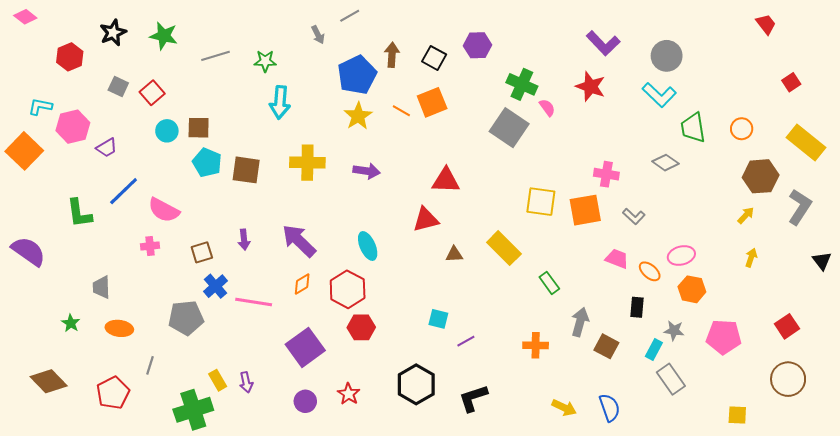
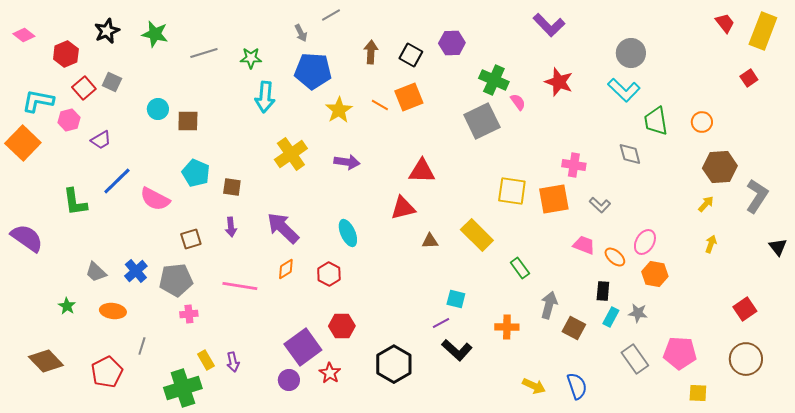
pink diamond: (25, 17) -> (24, 35), moved
purple L-shape: (603, 43) -> (549, 25), moved
blue pentagon: (357, 75) -> (313, 71), moved, turned 30
red square: (152, 93) -> (84, 88), moved
cyan L-shape: (40, 107) -> (38, 101), size x1.4
pink hexagon: (73, 127) -> (69, 120), size x0.7
gray square: (509, 128) -> (482, 121), turned 30
cyan circle: (167, 131) -> (158, 109), moved
yellow rectangle: (806, 142) -> (763, 31), moved, turned 72
cyan pentagon: (207, 163) -> (196, 173), moved
yellow cross: (307, 163) -> (291, 154), turned -36
gray diamond: (666, 163) -> (630, 154), turned 40
brown square: (246, 170) -> (232, 187), moved, size x0.7
pink cross: (150, 246) -> (189, 314), moved
pink ellipse: (681, 256) -> (645, 242), turned -45
blue cross: (216, 286) -> (136, 271), moved
gray trapezoid: (101, 287) -> (96, 272), turned -45
red hexagon: (348, 289) -> (329, 274), size x0.7
gray pentagon: (186, 318) -> (176, 280), moved
cyan square: (438, 319) -> (456, 299), moved
red hexagon: (361, 327) -> (342, 326), moved
pink pentagon: (724, 337) -> (680, 353), moved
purple square: (305, 347) -> (303, 347), moved
cyan rectangle: (654, 350) -> (611, 317), moved
black L-shape: (473, 398) -> (457, 350), moved, turned -120

